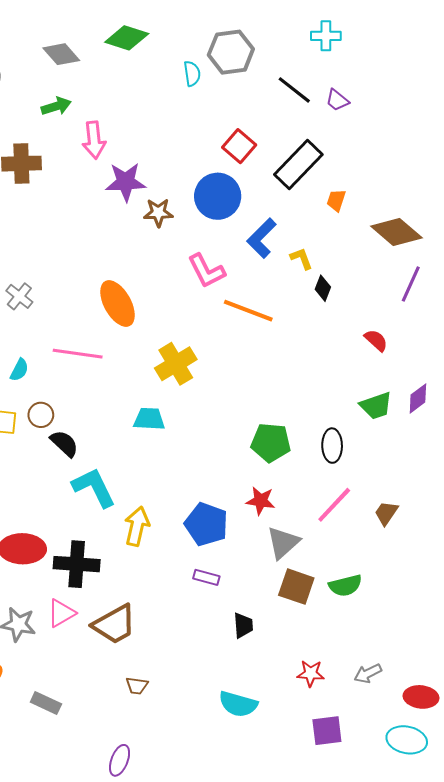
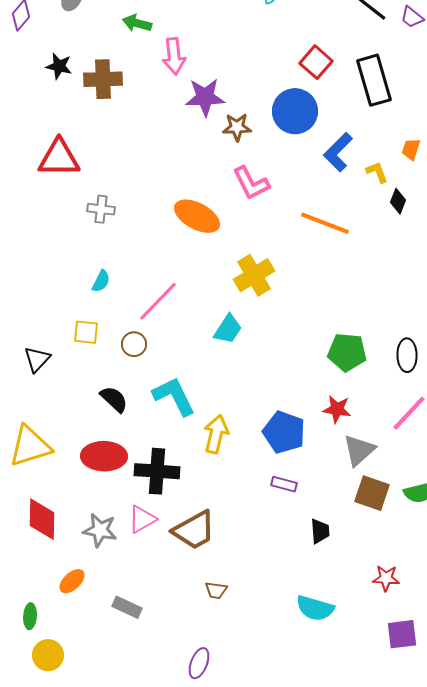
green arrow: (56, 106) -> (137, 23), turned -148
black rectangle: (298, 165) -> (374, 80), turned -60
orange trapezoid: (336, 200) -> (411, 149), moved
pink L-shape: (206, 271) -> (251, 183), moved
gray cross: (19, 296) -> (101, 209), turned -32
orange ellipse: (117, 304) -> (197, 216), turned -33
pink line: (78, 354) -> (158, 301), moved, turned -54
brown circle: (41, 415) -> (134, 344), moved
cyan trapezoid: (149, 419) -> (228, 329), turned 120
black semicircle: (64, 444) -> (114, 399), moved

